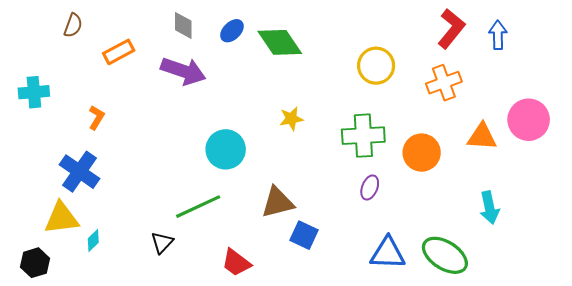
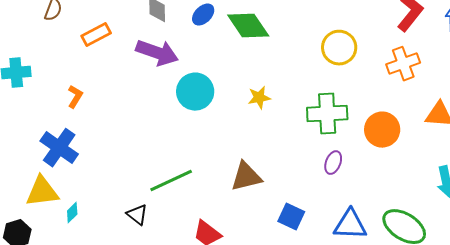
cyan circle: (226, 149) -> (195, 92), moved
blue square: (304, 235) -> (291, 217), moved
black triangle: (162, 243) -> (137, 215), turned -35

